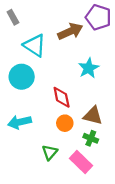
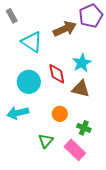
purple pentagon: (98, 17) -> (91, 16), turned 30
cyan circle: (22, 77) -> (29, 82), moved
red diamond: (62, 97) -> (57, 74), moved
brown triangle: (93, 116) -> (81, 89), moved

